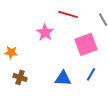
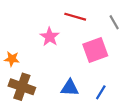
blue line: (91, 74) -> (101, 92), moved
brown cross: (20, 77) -> (22, 87), size x1.6

